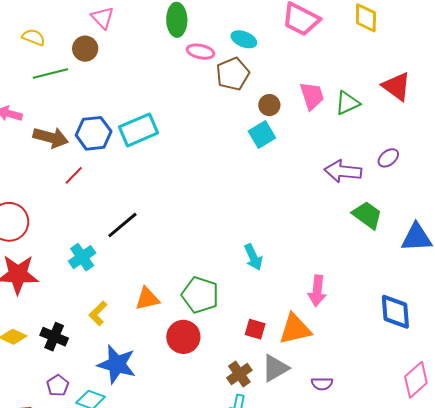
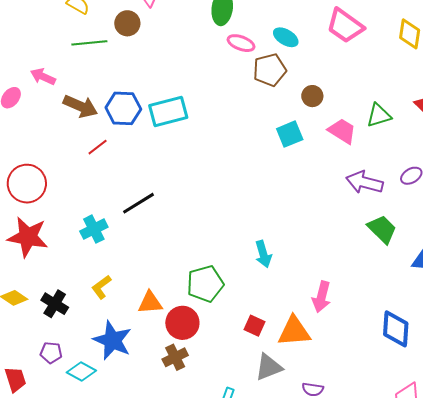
pink trapezoid: (312, 96) -> (342, 131), moved, turned -48
brown circle: (269, 105) -> (312, 96), moved
green pentagon: (200, 295) -> (205, 284), turned 30
orange triangle: (147, 299) -> (150, 303), moved
brown cross: (239, 374) -> (175, 357), moved
purple pentagon: (58, 386) -> (51, 353), turned 30

